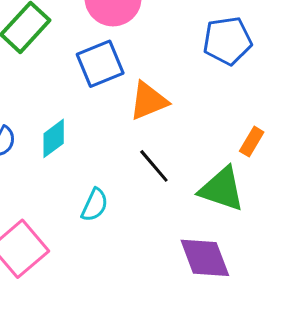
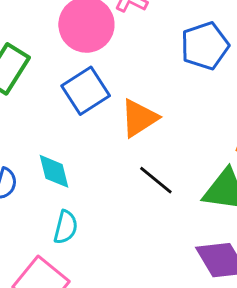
cyan diamond: (54, 138) -> (54, 171), turned -57
cyan semicircle: (95, 205) -> (66, 227), moved

